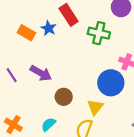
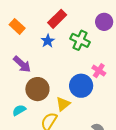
red rectangle: (69, 15) -> (57, 19), turned 66
blue star: (49, 28) -> (48, 41), moved
brown circle: (64, 97) -> (37, 89), size x1.5

